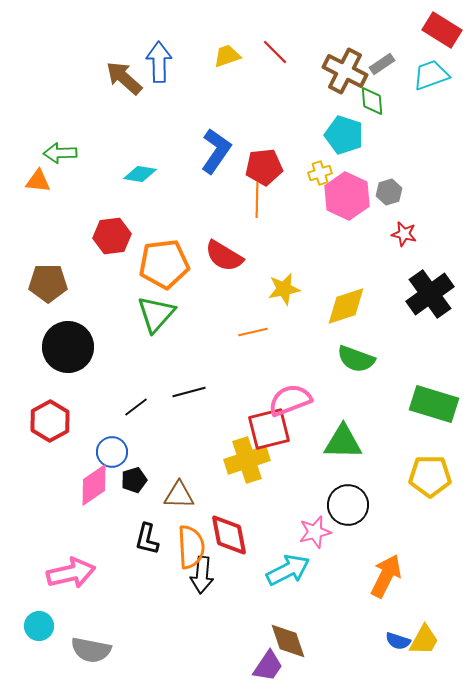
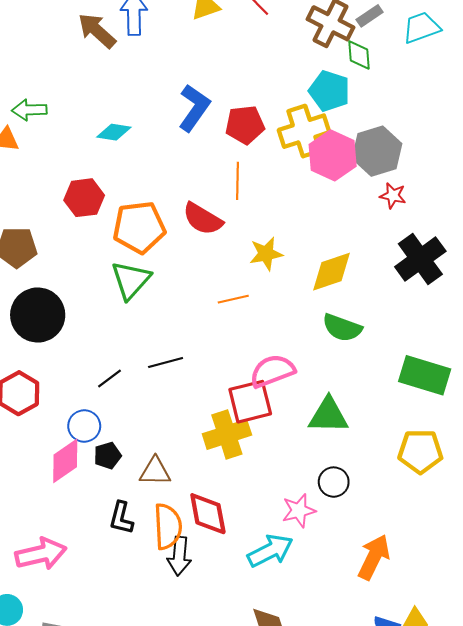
yellow cross: (320, 173) -> (304, 131), size x2.0
gray hexagon: (389, 192) -> (377, 151), size x1.8
orange line: (257, 200) -> (237, 181), moved
black circle: (348, 505) -> (334, 482), size x0.7

